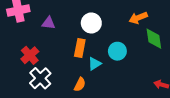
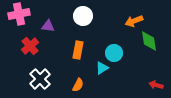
white circle: (91, 23) -> (83, 16), moved
red cross: (30, 55) -> (30, 46), moved
cyan triangle: (94, 64) -> (102, 68), moved

